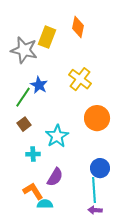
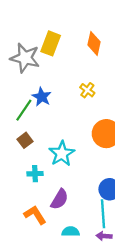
orange diamond: (78, 27) -> (94, 43), moved
yellow cross: (80, 79) -> (87, 90), size x0.6
cyan semicircle: (45, 204) -> (71, 232), moved

